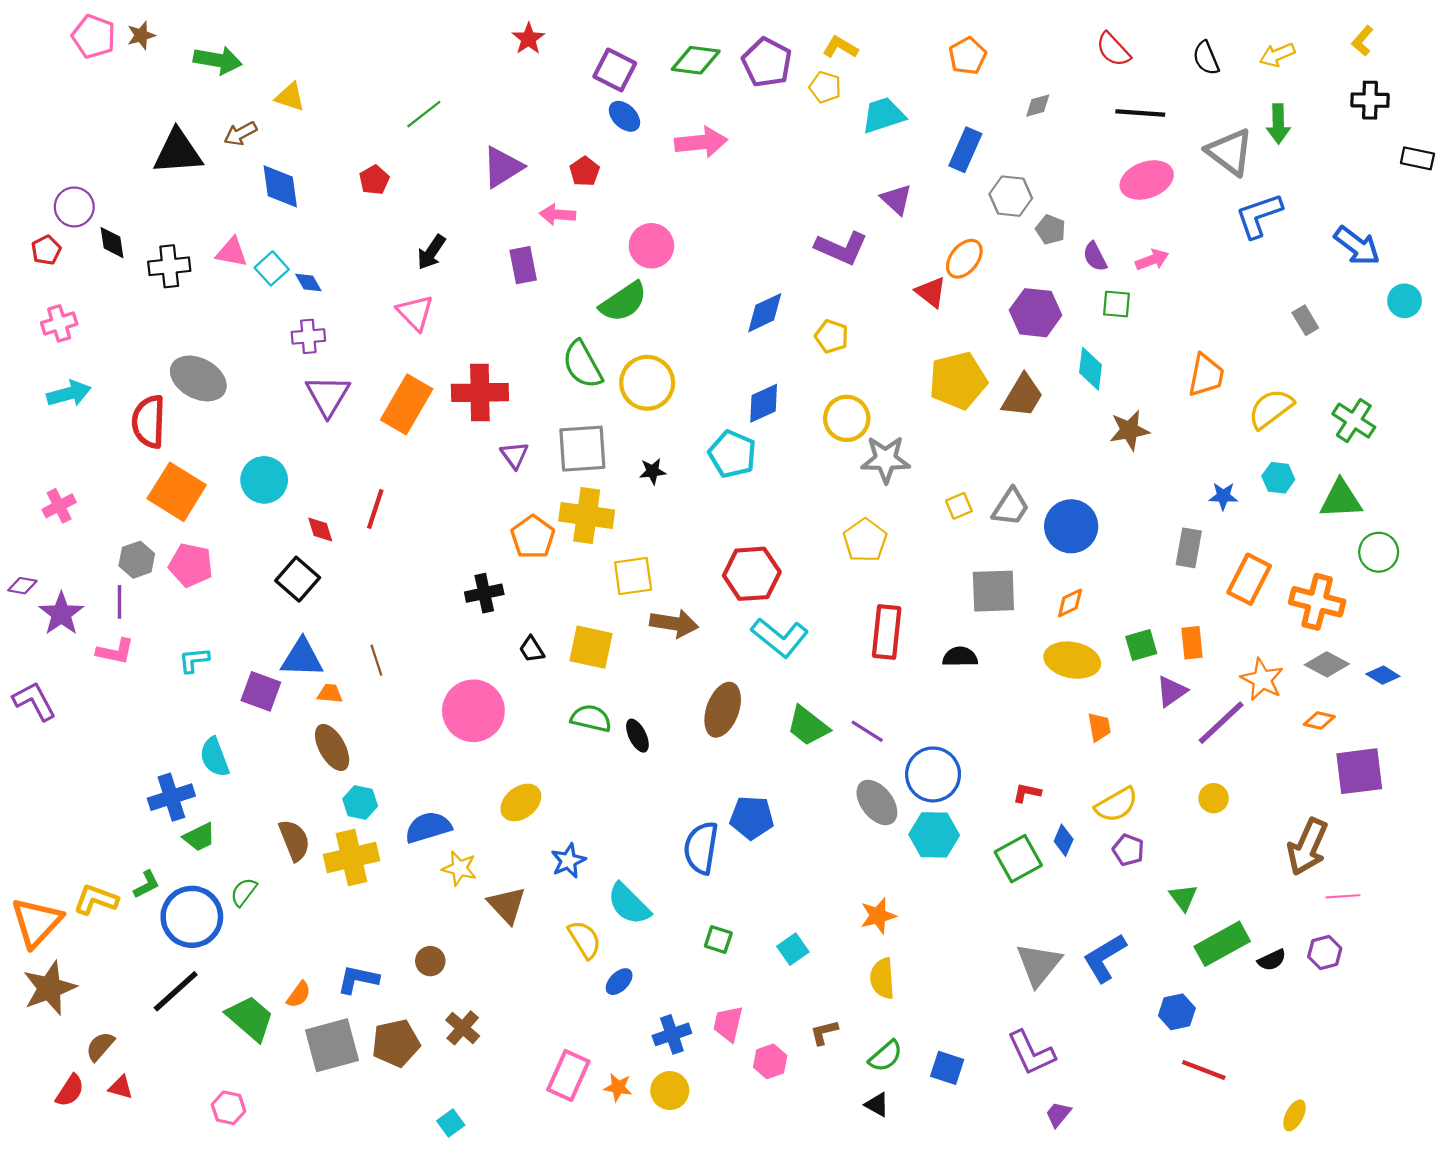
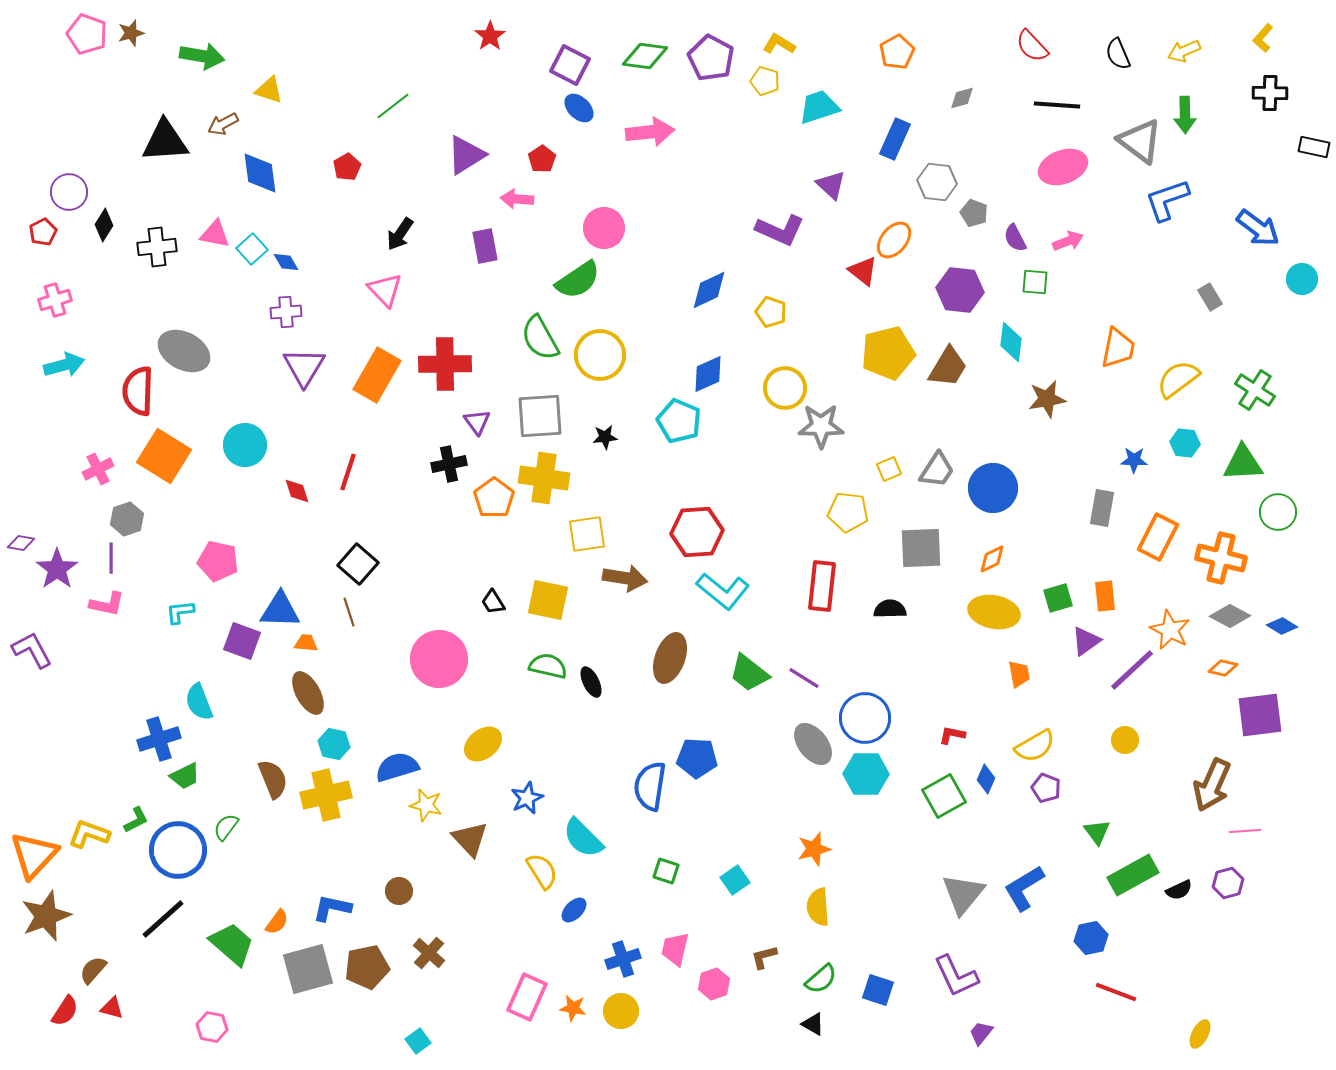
black diamond: (112, 243) -> (104, 225), turned 40
pink cross: (59, 506) -> (98, 469), moved
yellow pentagon: (865, 540) -> (848, 512), moved, turned -30
pink pentagon: (191, 565) -> (218, 561), moved
black square: (298, 579) -> (358, 564), moved
black cross: (484, 593) -> (449, 464), moved

